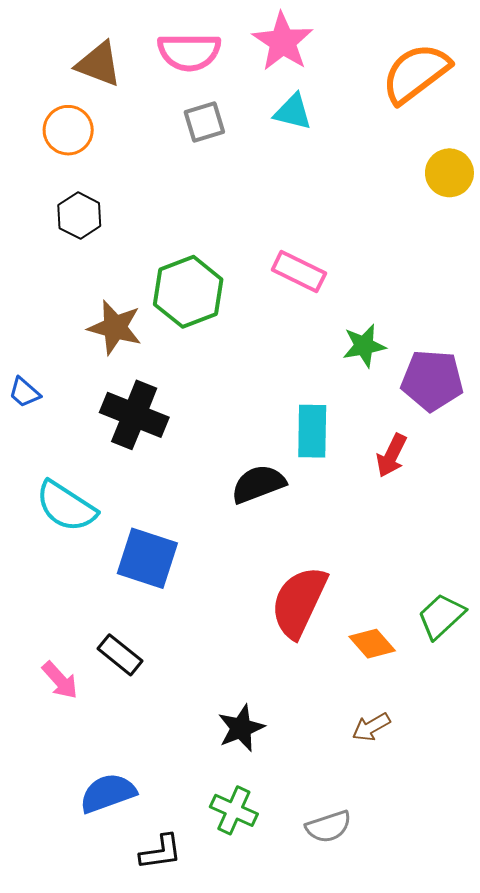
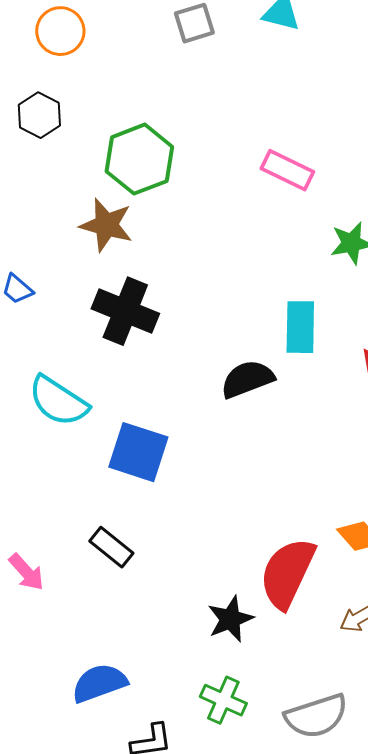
black hexagon: (79, 216) -> (39, 115), moved
green hexagon: (188, 292) -> (139, 159), moved
red semicircle: (299, 602) -> (287, 573), moved
pink arrow: (60, 680) -> (26, 572), moved
gray semicircle: (328, 827) -> (316, 716), size x1.4

